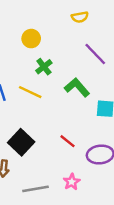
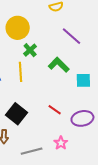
yellow circle: (31, 39) -> (18, 28), size x1.5
yellow line: (30, 92) -> (21, 72), turned 66

